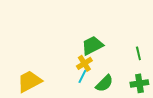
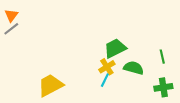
green semicircle: (104, 83) -> (134, 68), moved, turned -120

